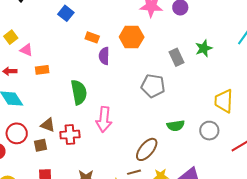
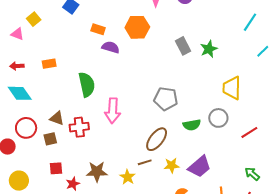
yellow square: (11, 37) -> (34, 19), moved
green star: (204, 48) -> (209, 49), moved
pink triangle: (26, 50) -> (17, 34), moved
purple semicircle: (104, 56) -> (111, 47), turned 108
gray pentagon: (153, 86) -> (166, 99), moved
green semicircle: (176, 126) -> (192, 125), moved

